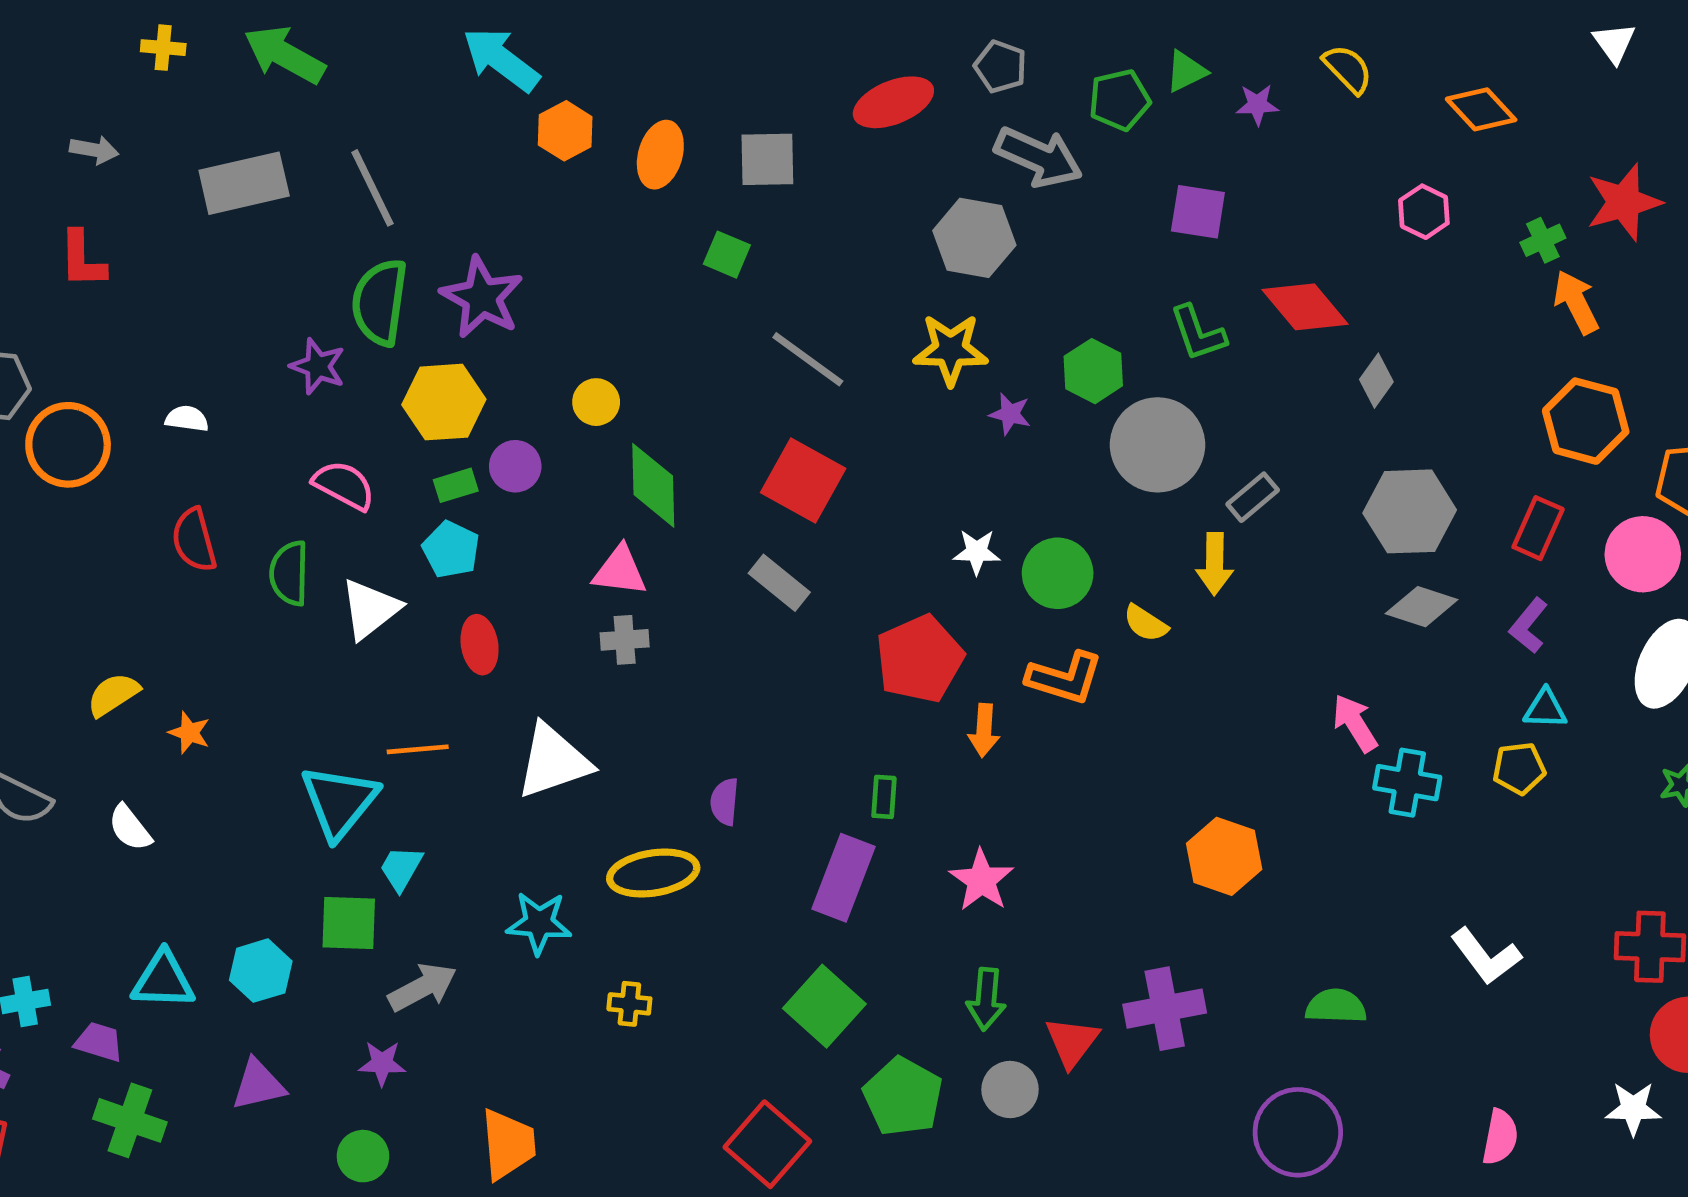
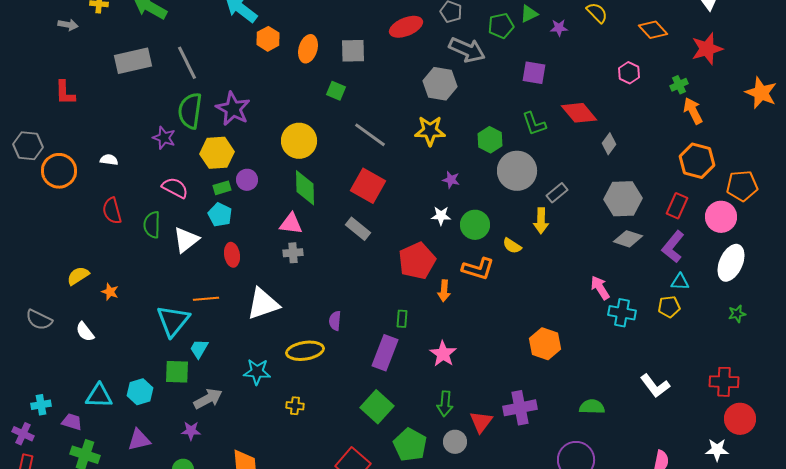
gray arrow: (94, 150) -> (68, 25), moved
red star: (1624, 202) -> (707, 49), moved
yellow circle: (596, 402) -> (299, 141), moved, size x1.8
purple star: (1010, 414) -> (451, 180), moved
purple L-shape: (1529, 626) -> (673, 247), size x1.4

